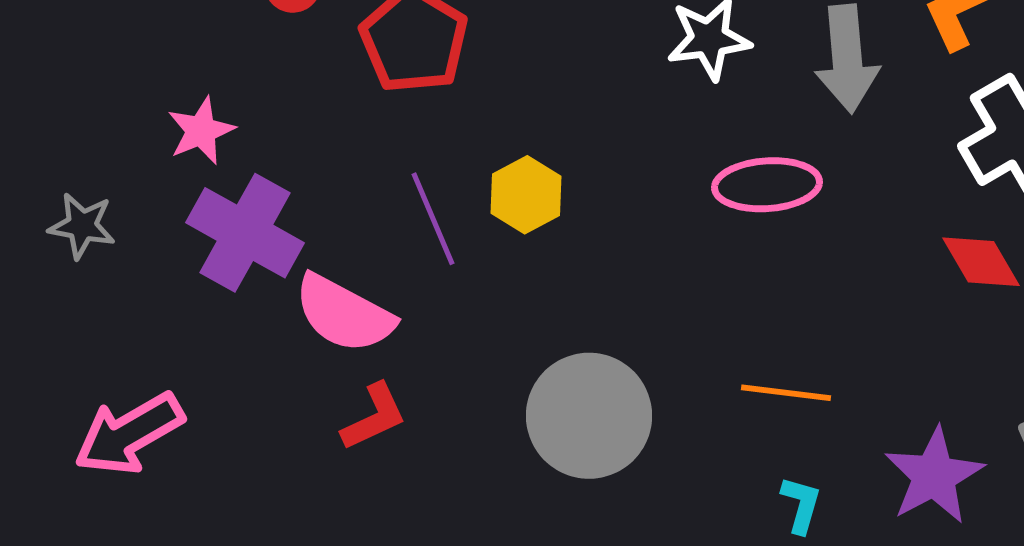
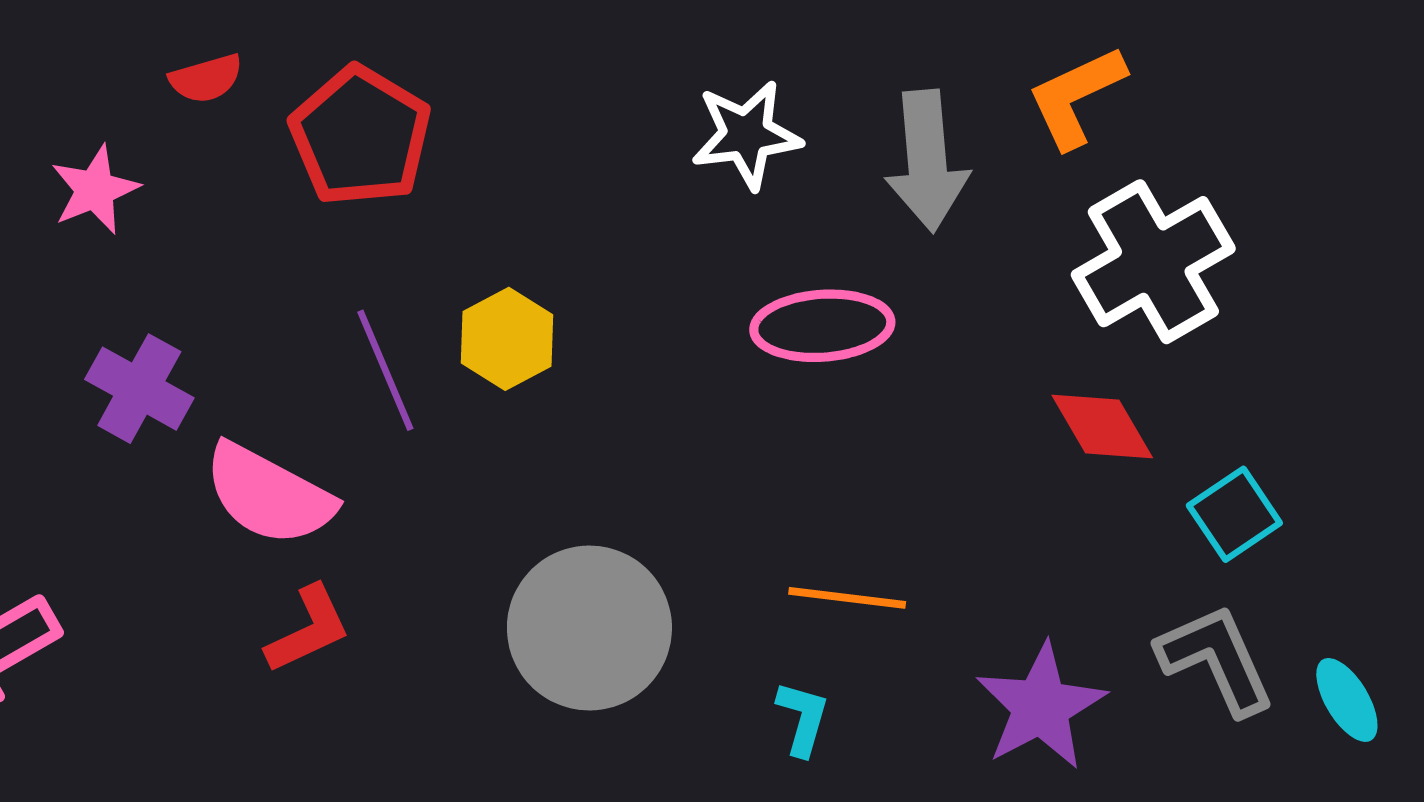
pink star: (201, 131) -> (95, 190), moved
purple cross: (245, 233) -> (139, 389), size x0.7
cyan L-shape: (801, 505) -> (803, 718), moved

